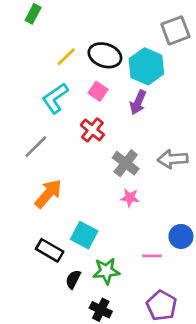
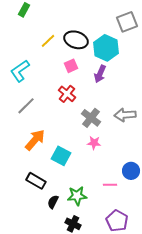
pink square: (98, 91) -> (71, 66), turned 32
cyan L-shape: (55, 98) -> (20, 71), moved
cyan square: (84, 235) -> (61, 156), moved

